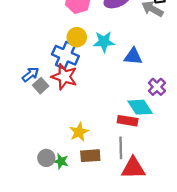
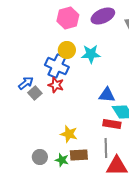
blue triangle: (133, 56) -> (107, 95), moved
red star: (64, 77) -> (56, 85), size x0.7
yellow star: (79, 132) -> (69, 134), turned -30
green star: (61, 161) -> (62, 160), moved

